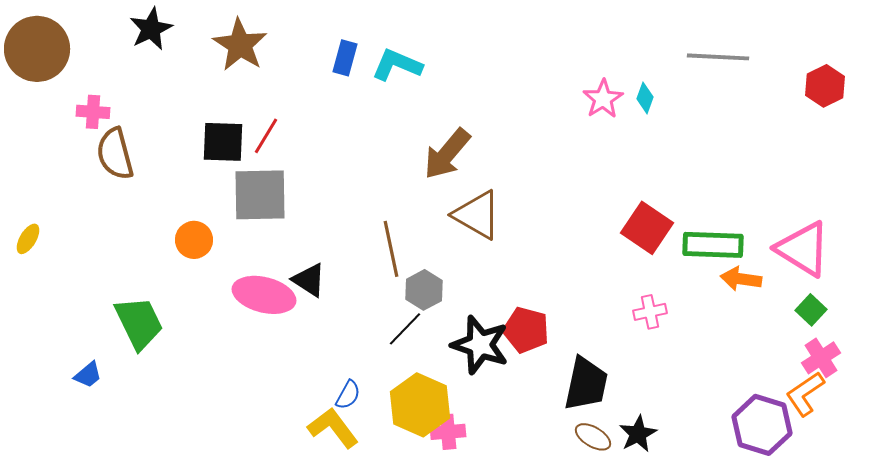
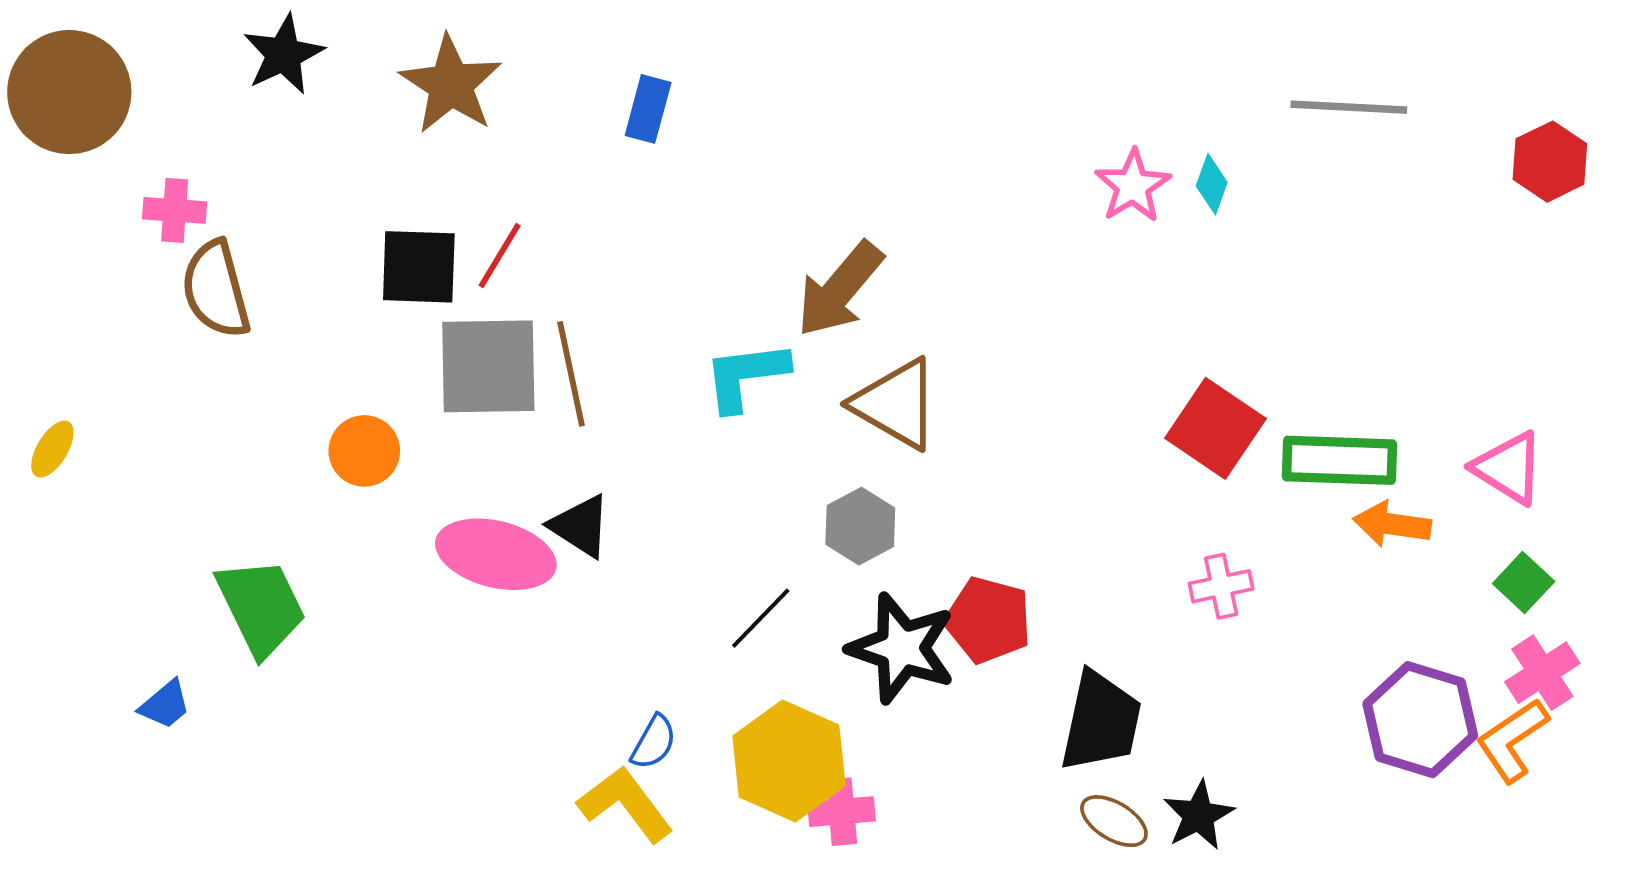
cyan L-shape: (397, 65) -> (746, 376), moved, turned -30
brown line: (391, 249) -> (571, 374), moved
pink triangle: (803, 249) -> (1509, 468), size x0.7
gray hexagon: (424, 290) -> (860, 526), moved
purple hexagon: (762, 425) -> (1420, 720), moved

